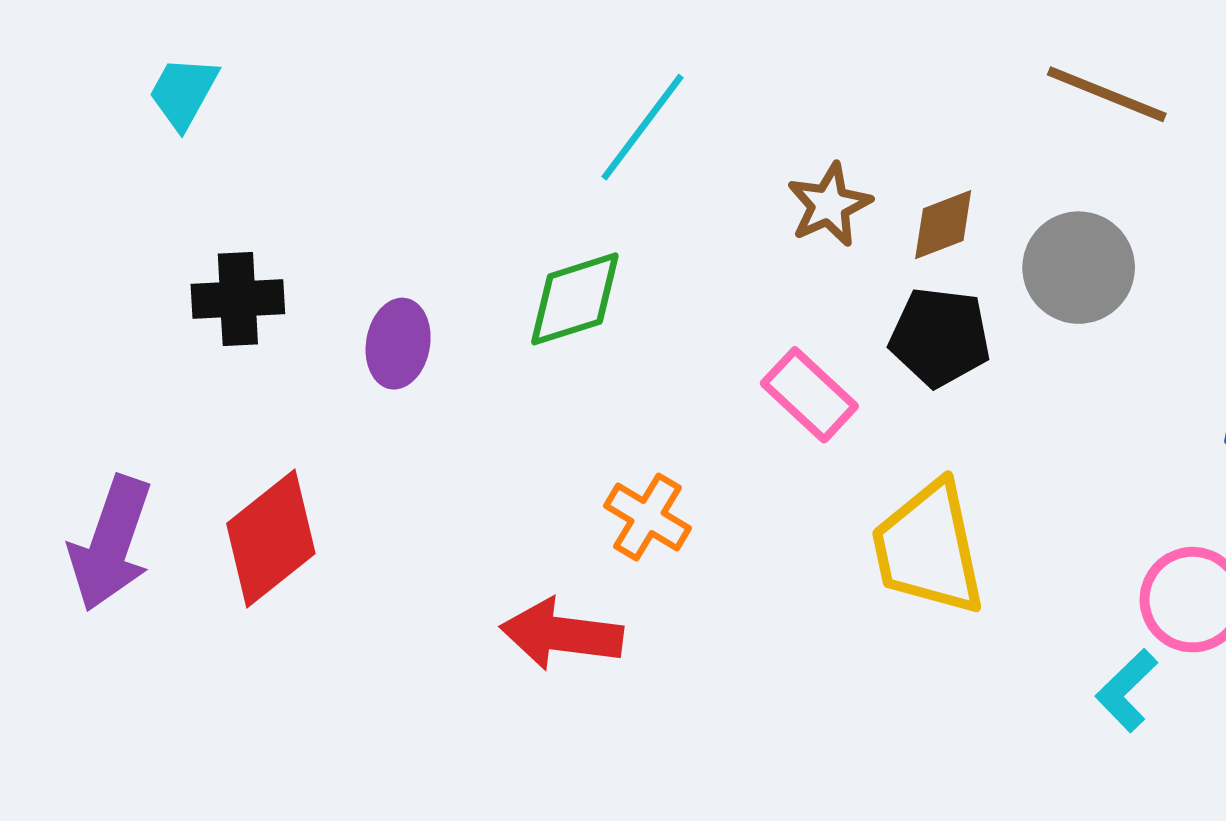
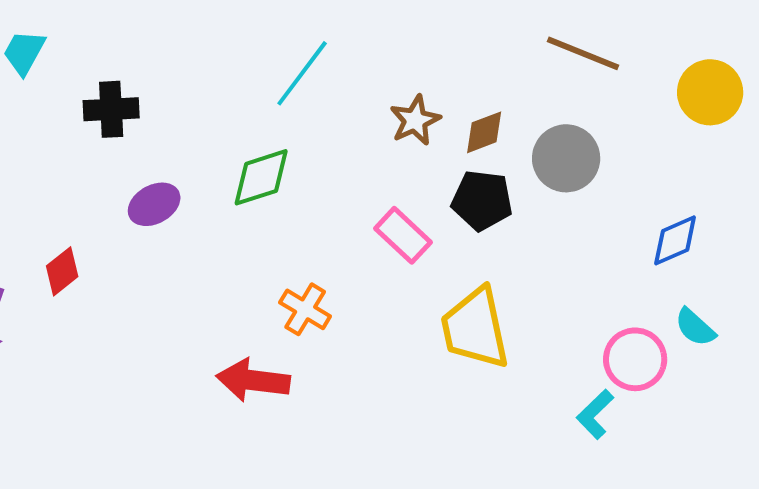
black cross: (238, 299) -> (111, 109), moved
purple ellipse: (398, 344) -> (154, 204), turned 51
red diamond: (271, 538) -> (62, 271), moved, size x0.6

